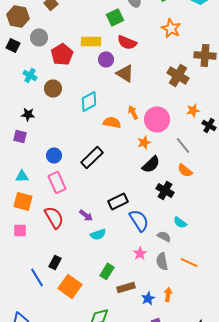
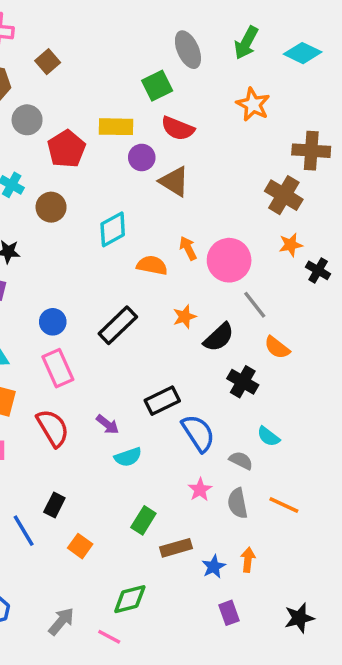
brown cross: (178, 75) -> (284, 195), moved
orange star: (144, 142) -> (185, 317), moved
gray line: (183, 145) -> (255, 305), moved
orange square: (70, 286) -> (80, 546), size x0.6

